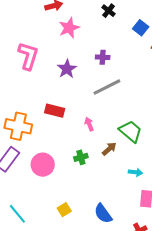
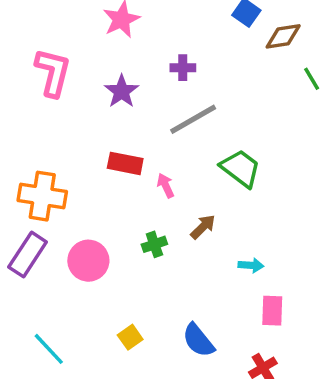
red rectangle: (55, 111) -> (125, 163), moved
green trapezoid: (131, 131) -> (240, 168), moved

